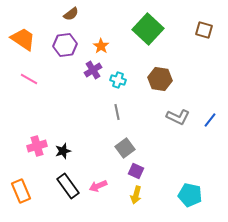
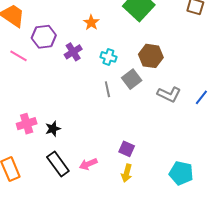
purple hexagon: (65, 45) -> (44, 37), moved
purple cross: (93, 70) -> (73, 52), moved
gray square: (125, 148) -> (132, 79), moved

